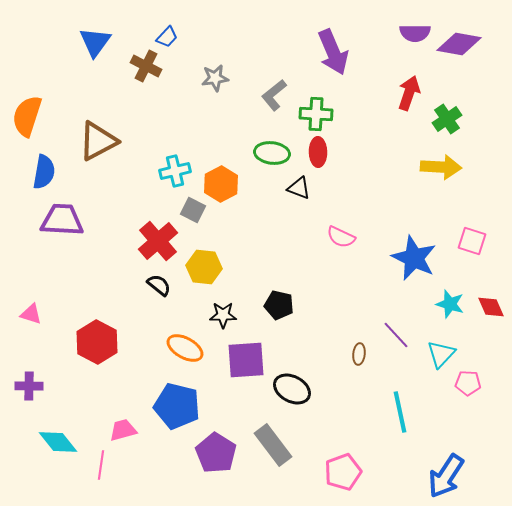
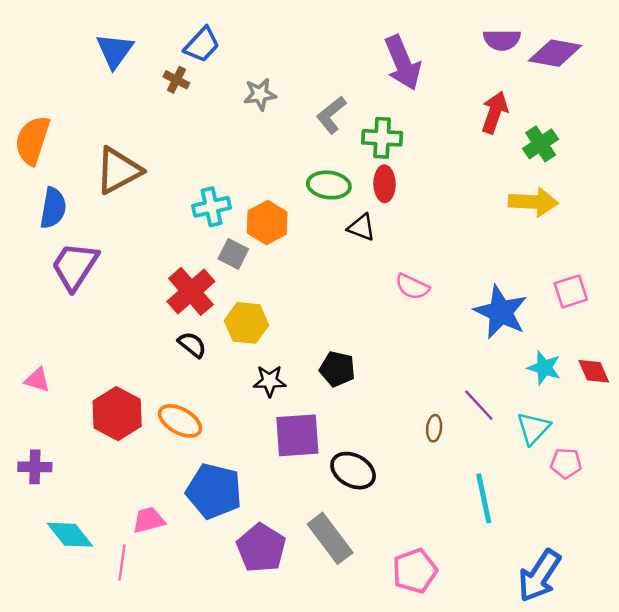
blue trapezoid: (167, 37) -> (202, 45), size x1.4
brown cross: (146, 66) -> (176, 80), size x0.7
purple trapezoid: (62, 220) -> (75, 266), turned -60
pink square: (472, 241) -> (571, 291), turned -36
orange ellipse: (185, 348) -> (180, 421), moved

